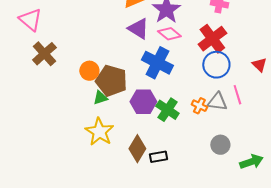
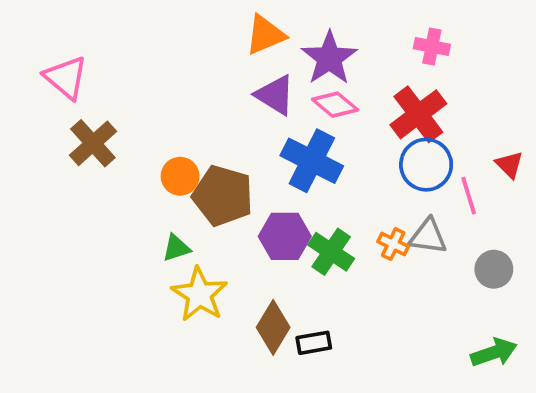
pink line: (237, 95) -> (469, 196), moved
green triangle: (100, 98) -> (176, 248), moved
gray circle: (220, 145) -> (494, 269), moved

